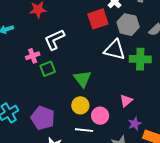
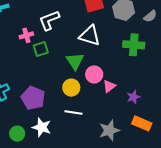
white triangle: (115, 50) -> (90, 36), moved
pink triangle: (126, 101) -> (109, 86), moved
pink circle: (100, 116) -> (94, 74), moved
purple star: (135, 124) -> (133, 97), moved

